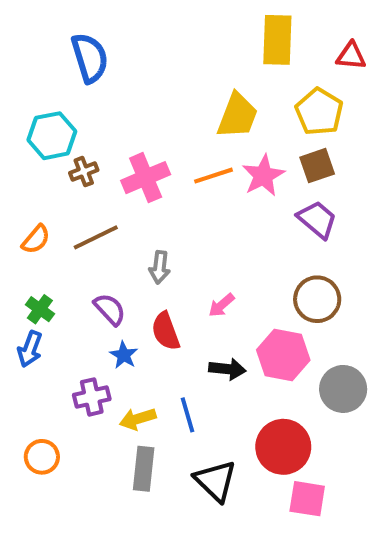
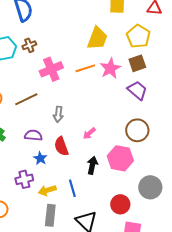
brown cross: (84, 172) -> (29, 45), moved
purple semicircle: (110, 309) -> (33, 135), turned -42
black arrow: (227, 369) -> (92, 165), turned -84
gray circle: (343, 389) -> (150, 187), moved
red circle: (283, 447) -> (120, 204), size x0.7

